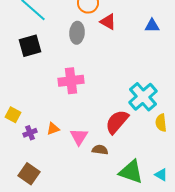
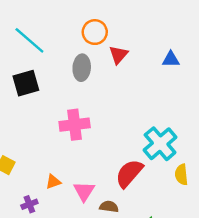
red triangle: (108, 22) -> (118, 55), turned 42
purple cross: (30, 133) -> (29, 204), moved

